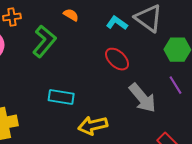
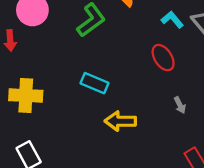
gray arrow: (142, 98) -> (180, 105), size x0.5

